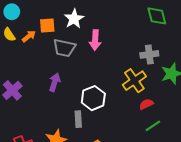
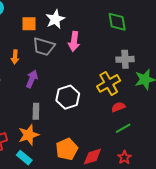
green diamond: (157, 16) -> (117, 22), moved
orange arrow: (29, 36) -> (15, 57), moved, turned 128
gray rectangle: (78, 119) -> (36, 111), moved

